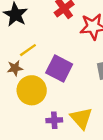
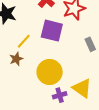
purple square: (59, 68) -> (52, 31), moved
yellow circle: (32, 90) -> (50, 72), moved

